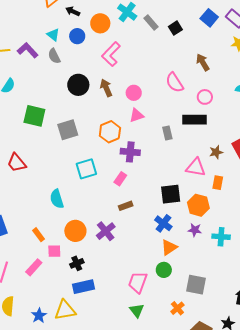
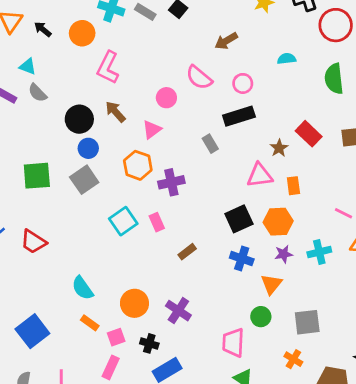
black arrow: (73, 11) -> (43, 29), turned 32
blue circle: (77, 36) -> (88, 148), moved
brown arrow: (203, 62) -> (226, 41), turned -72
pink circle: (134, 93) -> (166, 98), moved
pink triangle: (137, 115) -> (152, 130), moved
pink rectangle: (120, 179) -> (157, 222), moved, turned -40
cyan semicircle: (57, 199) -> (83, 288), moved
purple cross: (106, 231) -> (178, 311), moved
orange triangle: (169, 247) -> (271, 284), moved
black cross: (77, 263) -> (149, 343), turned -32
pink rectangle: (34, 267) -> (111, 367), moved

